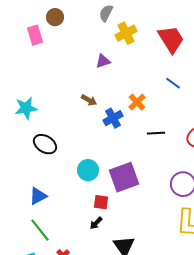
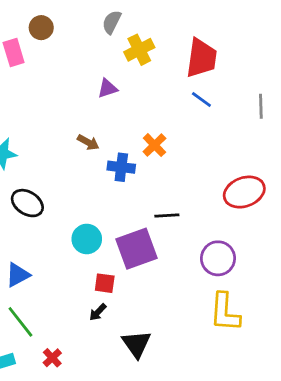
red trapezoid: (171, 39) -> (201, 58), turned 40
blue line: (173, 83) -> (201, 99), moved
blue cross: (113, 118) -> (121, 167), turned 36
black line: (156, 133) -> (167, 216), moved

